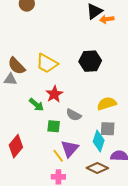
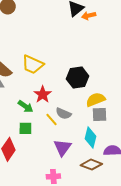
black hexagon: (90, 61) -> (78, 78), moved
green square: (54, 126) -> (25, 128), moved
gray square: (108, 129) -> (99, 115), moved
yellow line: (58, 156) -> (51, 119), moved

